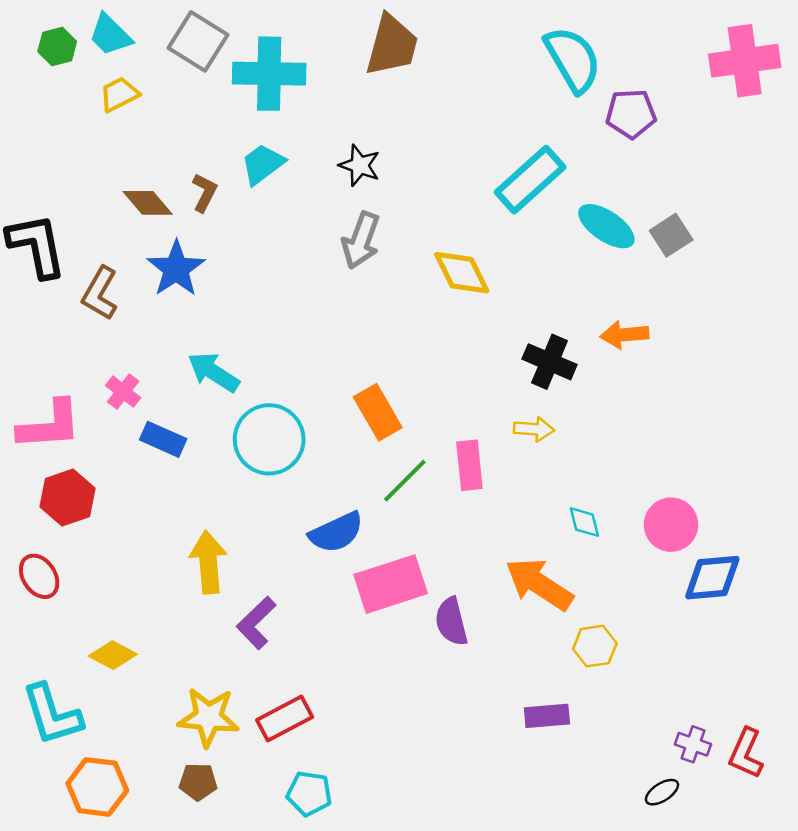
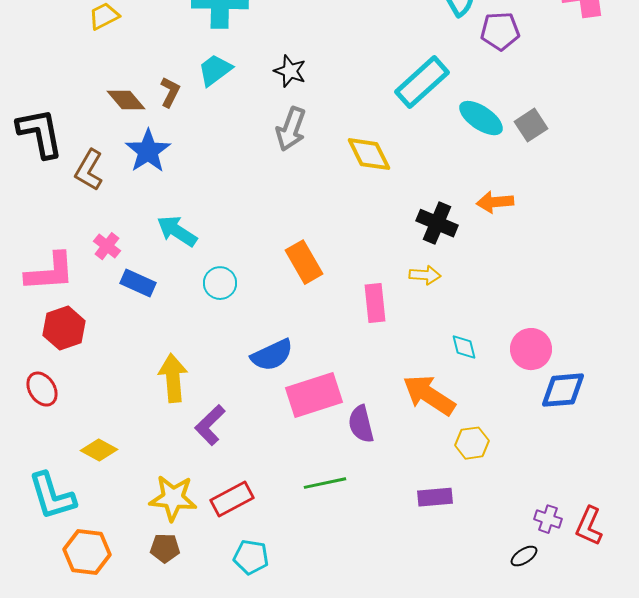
cyan circle: (269, 439) -> (220, 283), size x0.6
green line: (405, 481) -> (325, 483), moved, turned 33

